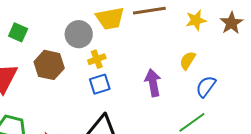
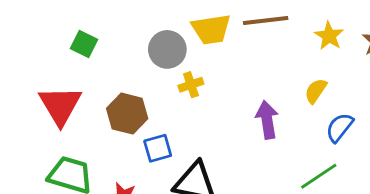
yellow star: (196, 20) -> (329, 36), turned -30
brown hexagon: (49, 65) -> (127, 114), moved
blue square: (100, 84) -> (158, 148), moved

